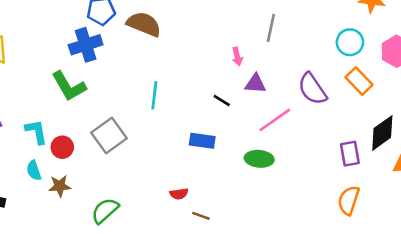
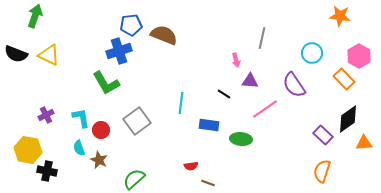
cyan circle: (350, 42) -> (312, 53), moved
orange rectangle: (359, 81) -> (344, 79), moved
cyan line: (154, 95) -> (181, 103), moved
purple rectangle: (350, 154) -> (323, 135), turned -36
green ellipse: (259, 159) -> (241, 139), moved
brown star: (60, 186) -> (99, 160), turned 30

